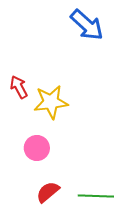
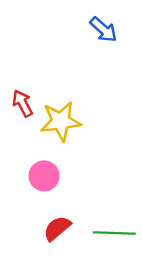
blue arrow: (87, 25) -> (103, 30), size x0.7

